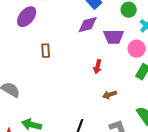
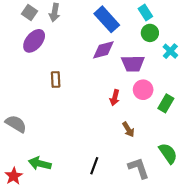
pink circle: (137, 49) -> (143, 90), moved
brown arrow: (110, 95) -> (128, 129), turned -104

